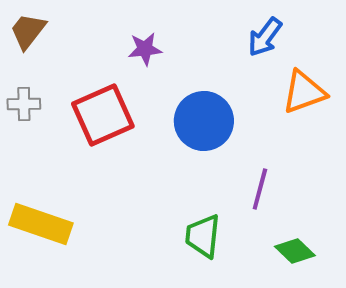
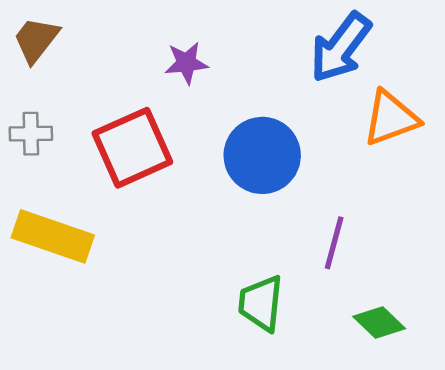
blue arrow: (265, 37) -> (341, 47), size x1.4
yellow rectangle: (41, 224) -> (53, 236), moved

